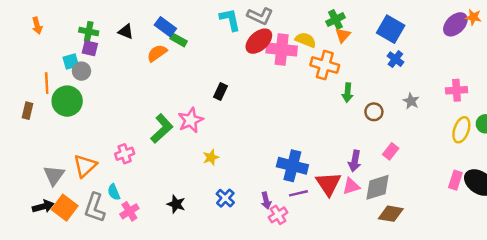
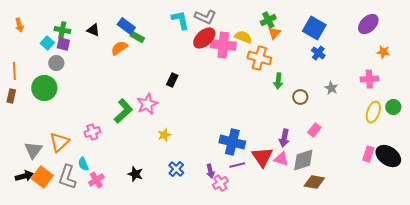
orange star: (473, 17) -> (383, 52), moved
cyan square: (71, 61) -> (47, 43), moved, turned -32
orange line: (47, 83) -> (14, 71), moved
pink triangle: (351, 186) -> (281, 159), turned 35

